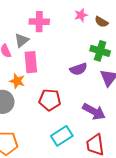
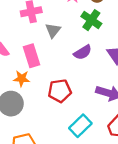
gray triangle: (22, 40) -> (53, 30), moved
green cross: (100, 51) -> (91, 20), moved, turned 30

